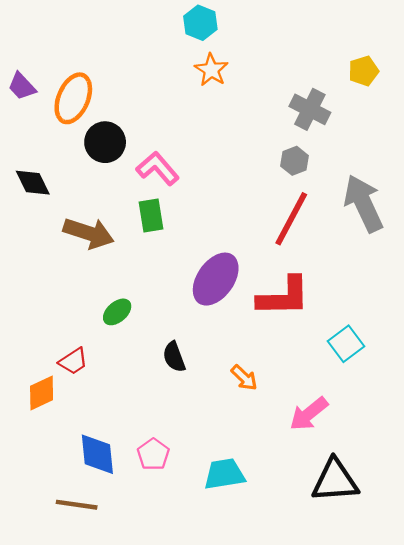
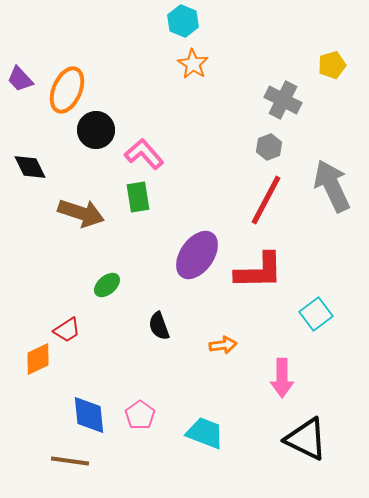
orange arrow: (244, 378) -> (223, 345), turned -52
pink arrow: (309, 414) -> (282, 378), turned -51
cyan trapezoid: (224, 474) -> (205, 433), turned 30
black triangle: (335, 481) -> (306, 439), turned 30

